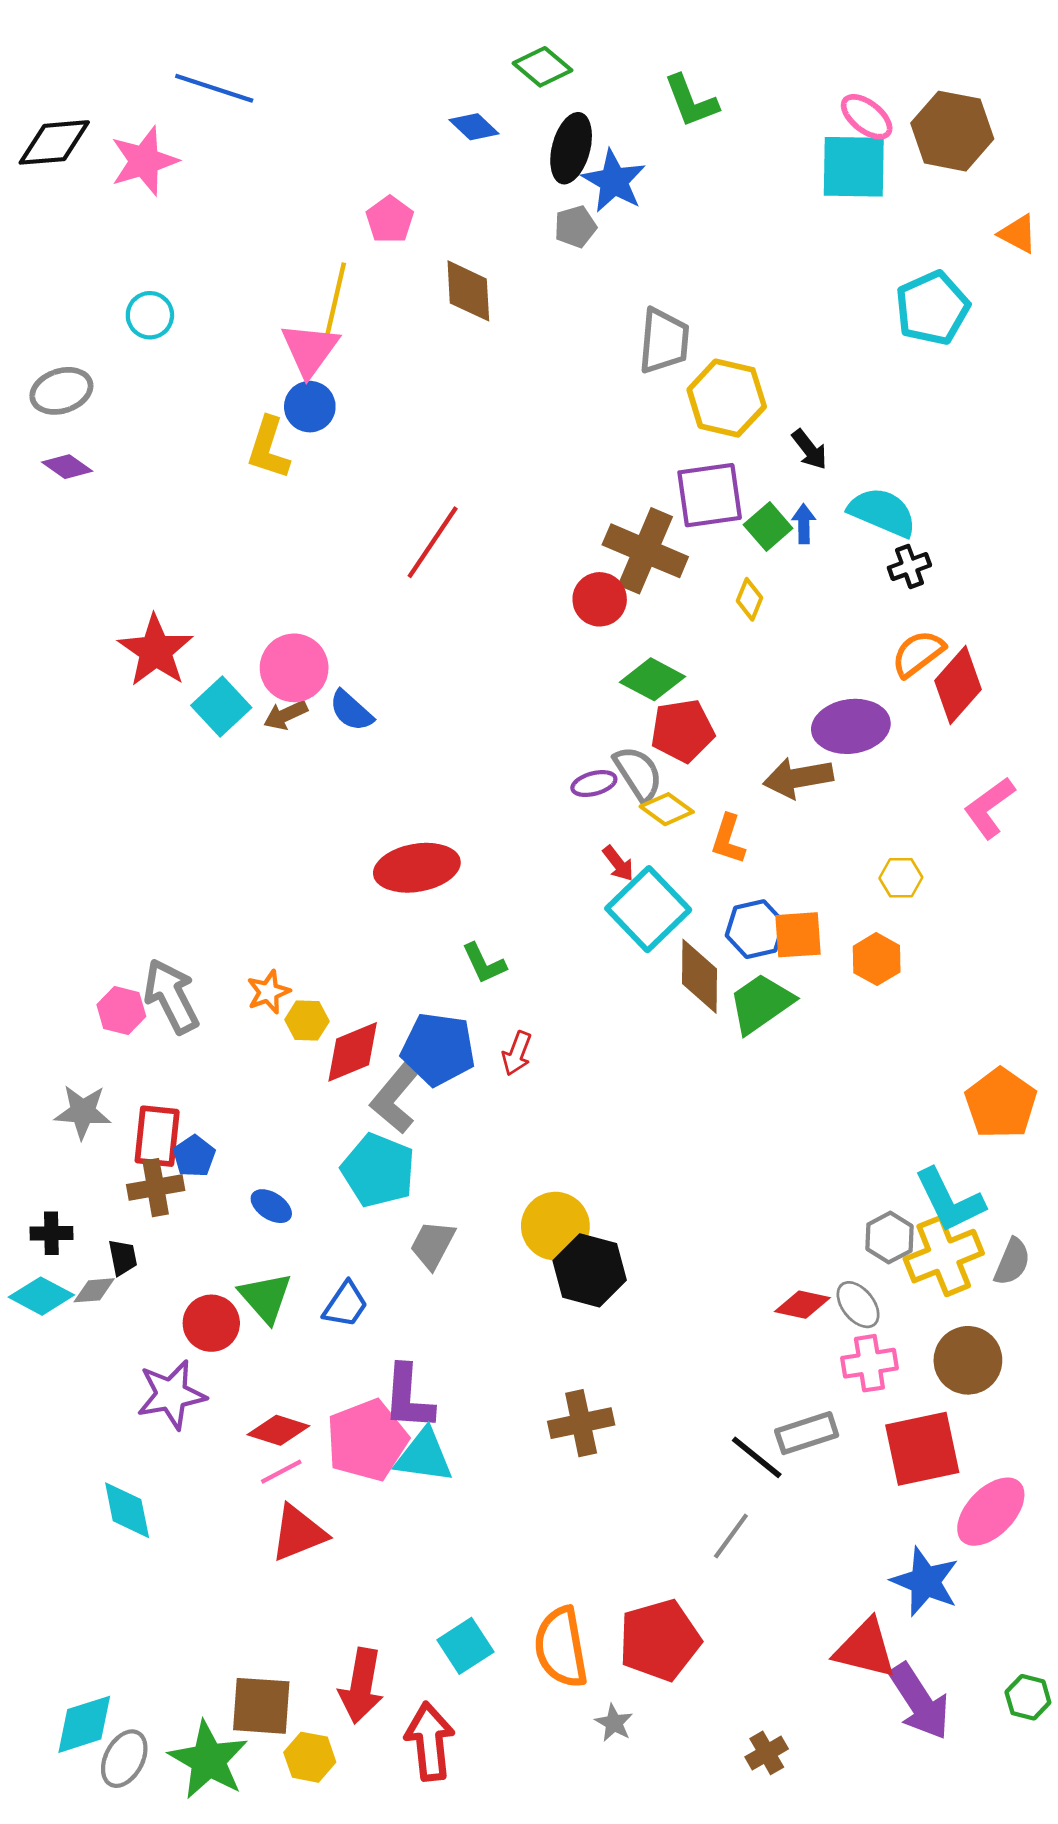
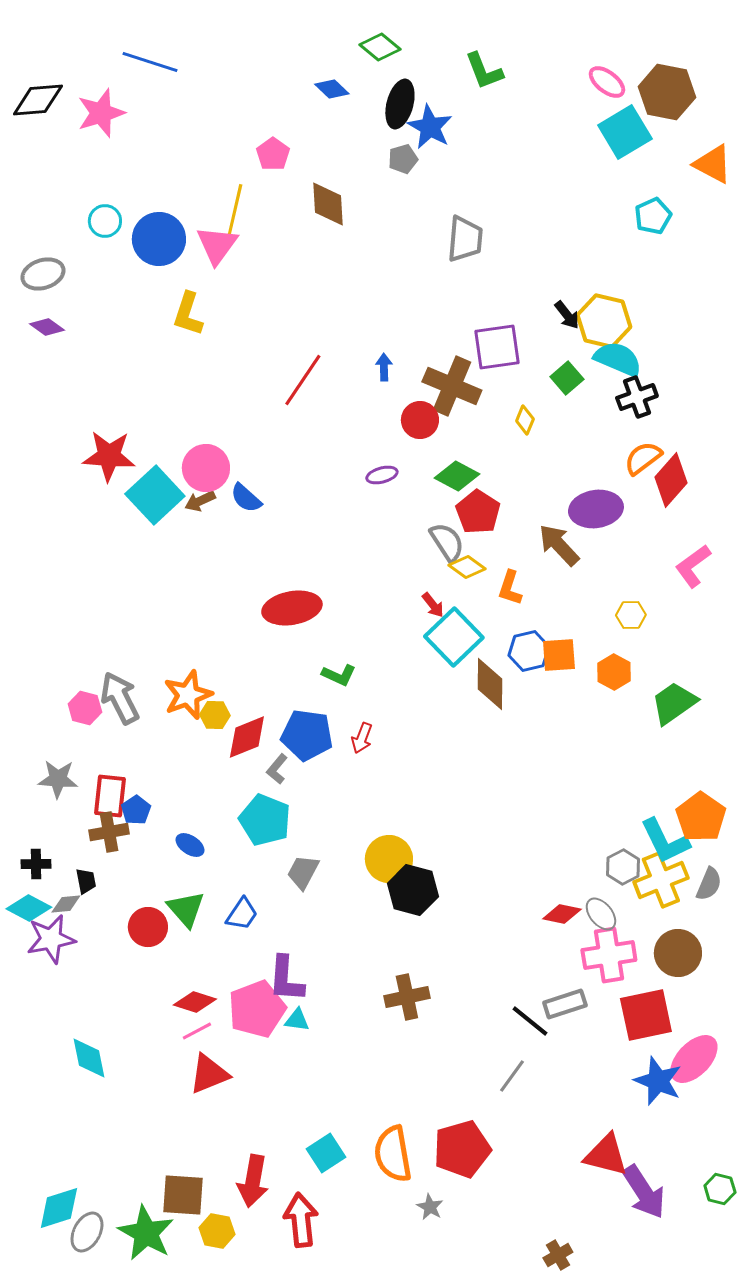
cyan square: (854, 167) -> (625, 132), moved, turned -32
orange triangle: (1018, 234) -> (713, 164), size x1.4
cyan pentagon: (932, 308) -> (653, 216), size x0.7
yellow hexagon: (727, 398) -> (604, 321), moved
blue circle: (310, 407) -> (159, 239), moved, size x1.5
blue arrow: (804, 524) -> (384, 367), moved
green square: (768, 527) -> (567, 378), moved
black cross: (909, 566) -> (637, 397), size x1.4
red star: (156, 651) -> (109, 456), turned -30
cyan square: (221, 706) -> (155, 495), size x1.4
red pentagon: (682, 731) -> (478, 512), turned -30
brown arrow: (798, 778) -> (559, 545), turned 57
purple ellipse: (594, 784) -> (382, 475), moved
green L-shape: (484, 963) -> (339, 675), turned -40
orange star: (268, 992) -> (188, 695), size x1.6
green trapezoid: (761, 1003) -> (674, 703), moved
gray L-shape: (395, 1098) -> (277, 769), size x0.6
orange pentagon: (1001, 1103) -> (701, 817), moved
pink cross: (869, 1363) -> (609, 955), size x1.4
purple star: (171, 1395) -> (51, 939), moved
cyan triangle: (424, 1456) -> (297, 1020), size x0.6
blue star: (925, 1582) -> (658, 1081), moved
brown cross: (767, 1753) -> (558, 1255), moved

